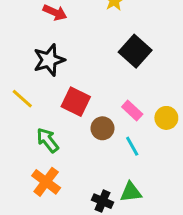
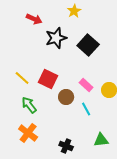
black star: (49, 60) -> (56, 38), moved
yellow line: (22, 99) -> (22, 78), moved
green triangle: (131, 192) -> (101, 140), moved

